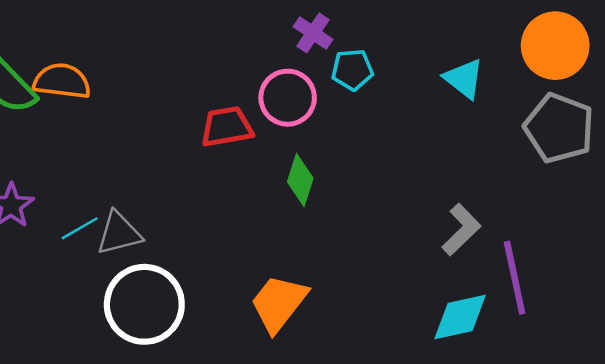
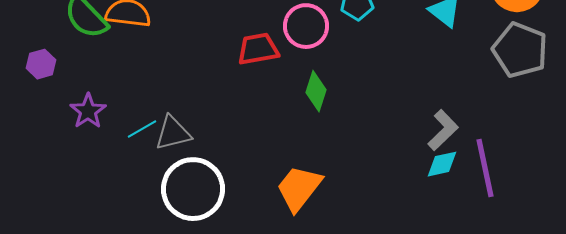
cyan diamond: (460, 317) -> (442, 164), moved, size x0.7

